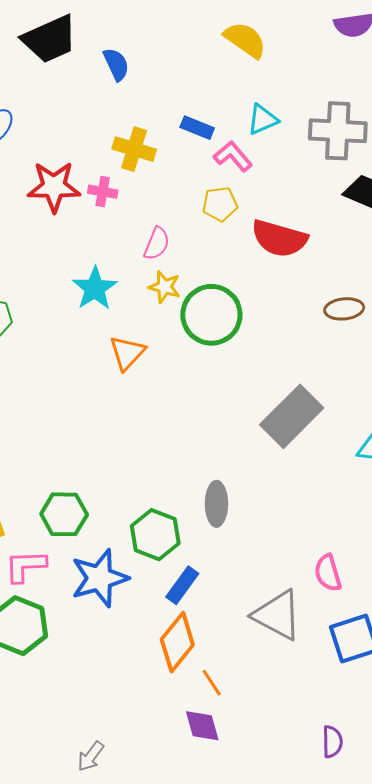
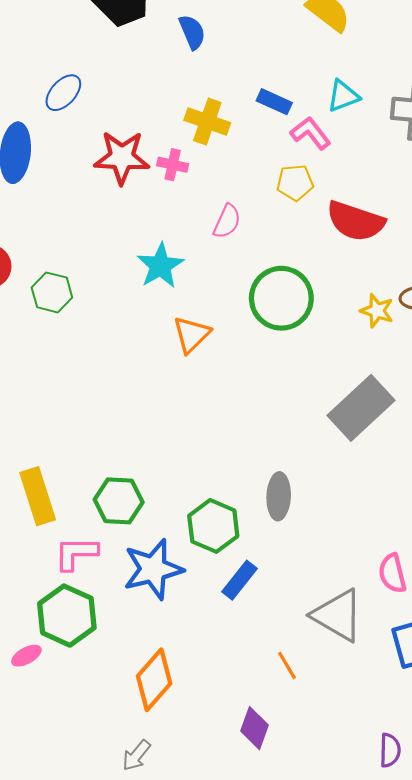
yellow star: (164, 287) -> (377, 311), moved
orange diamond: (177, 642) -> (154, 680), moved
orange line: (212, 683) -> (287, 665), moved
purple diamond: (202, 726) -> (254, 728), turned 33

